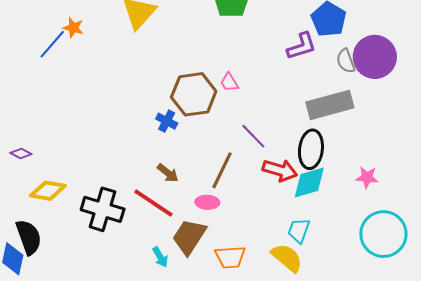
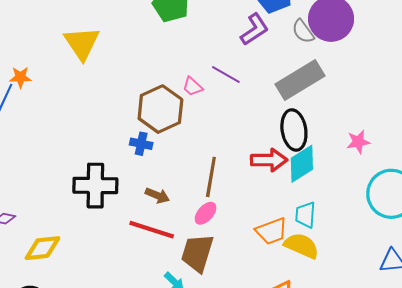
purple line: (253, 136) -> (226, 75), moved
pink ellipse: (207, 202) -> (206, 213), turned -35
black cross: (103, 209) -> (95, 186), moved
orange trapezoid: (230, 257) -> (272, 231), moved

